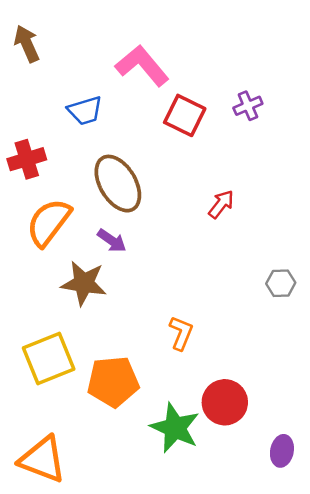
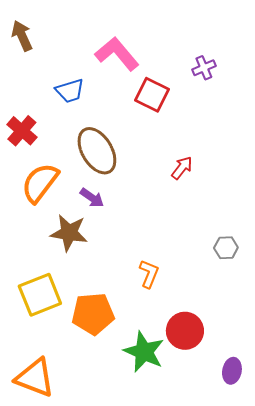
purple cross: (248, 106) -> (204, 68), moved
red cross: (27, 159) -> (22, 131), turned -32
gray hexagon: (281, 283) -> (226, 248), moved

